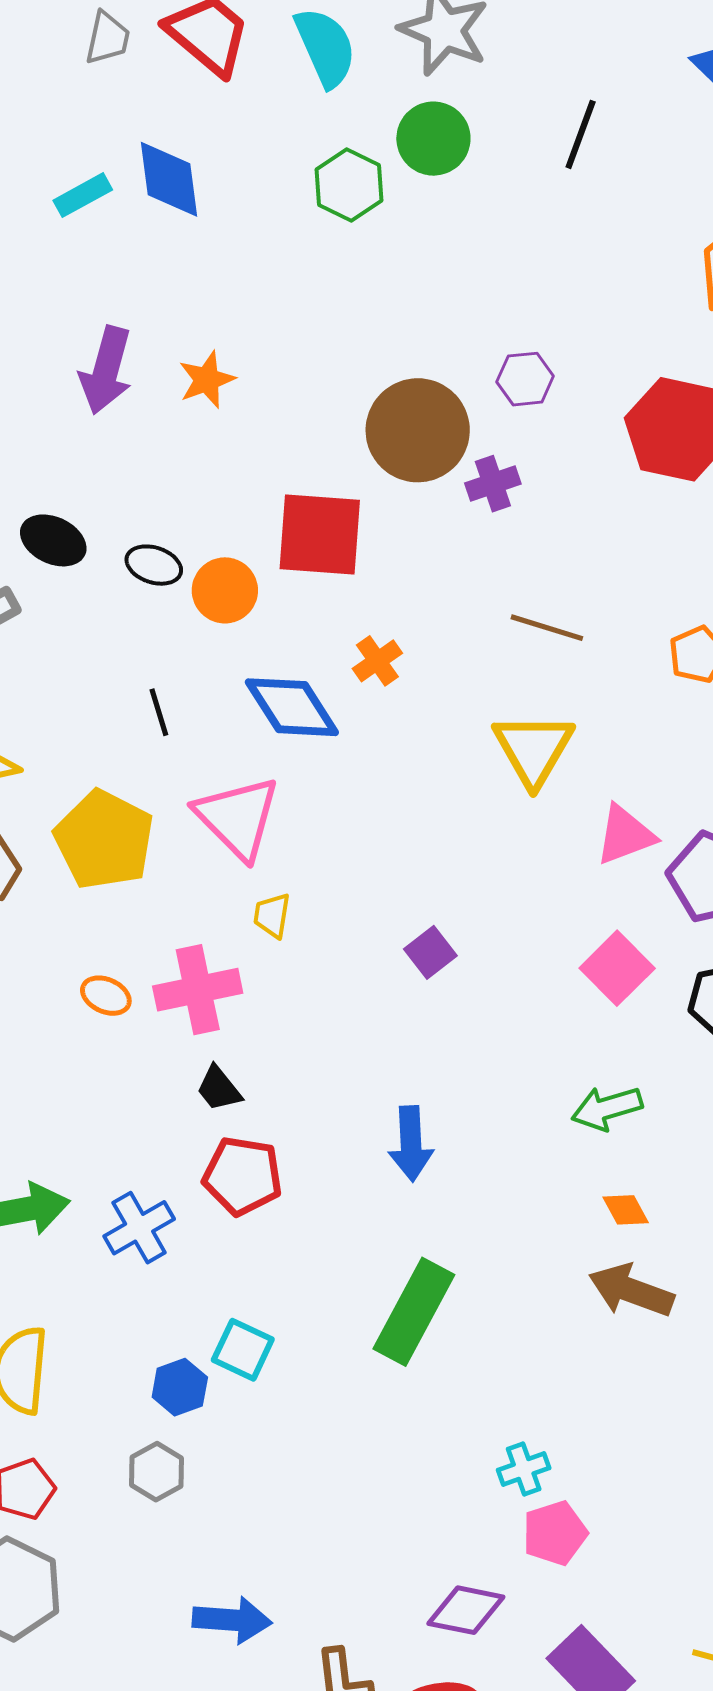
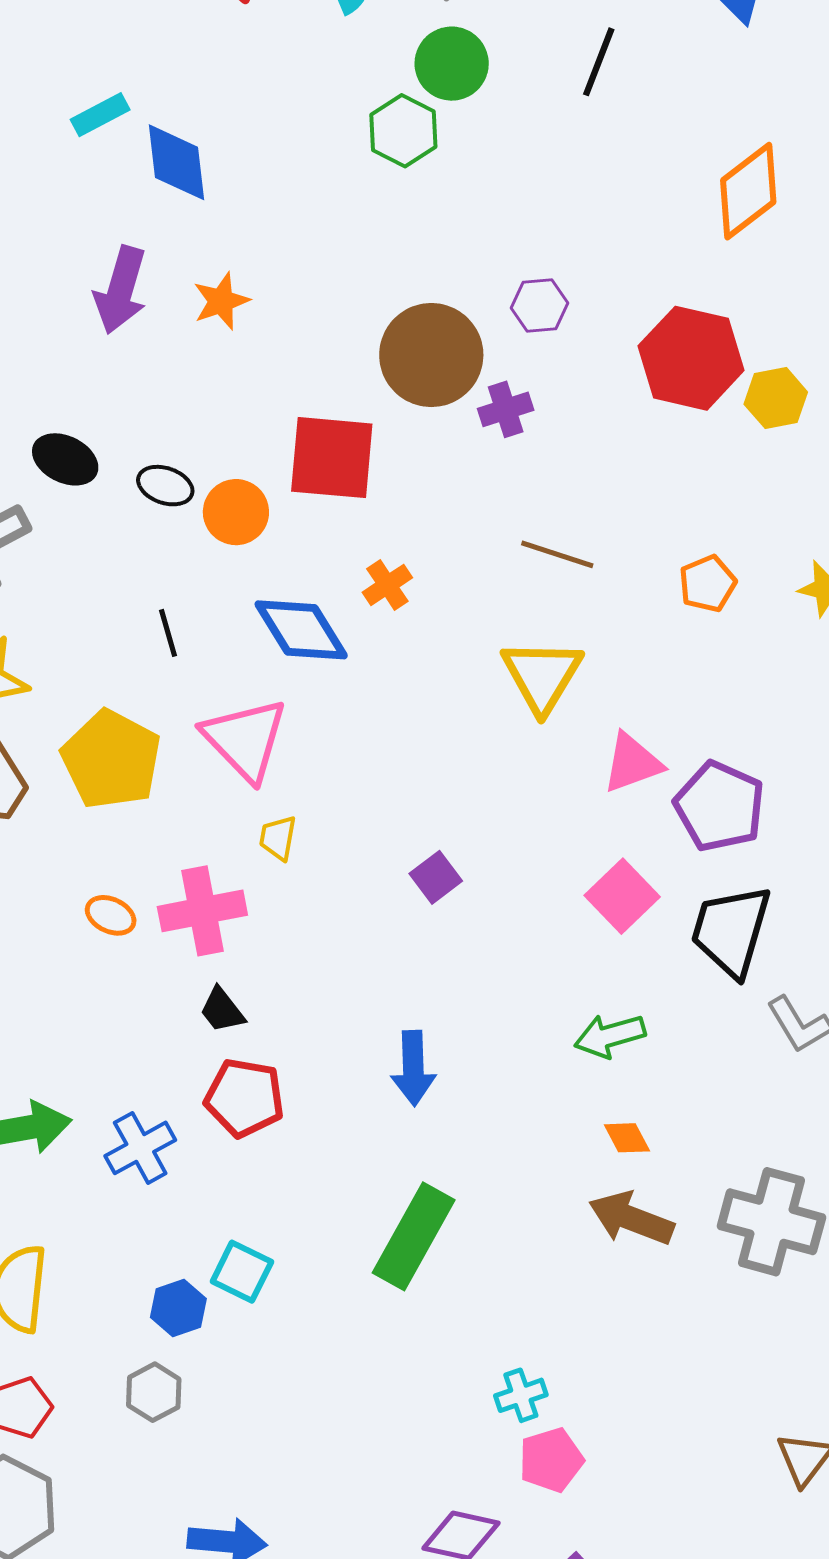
blue diamond: (169, 179) -> (177, 162), moved
green hexagon: (349, 185) -> (403, 131), moved

